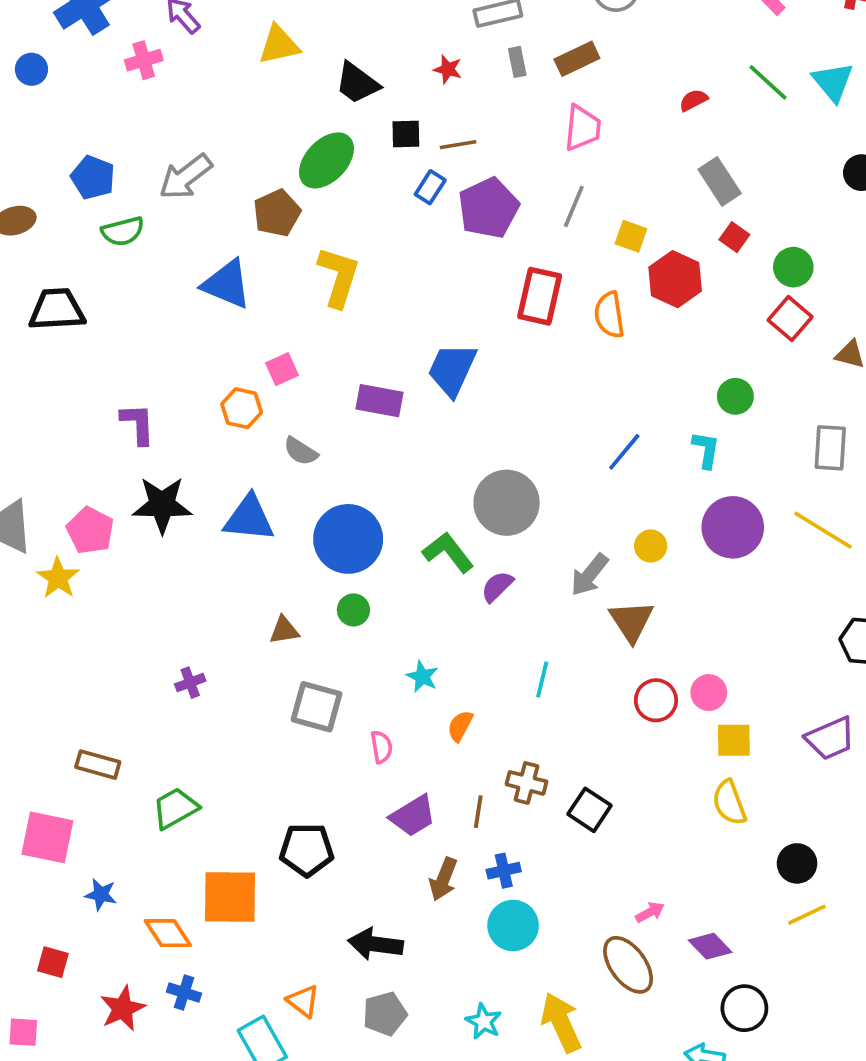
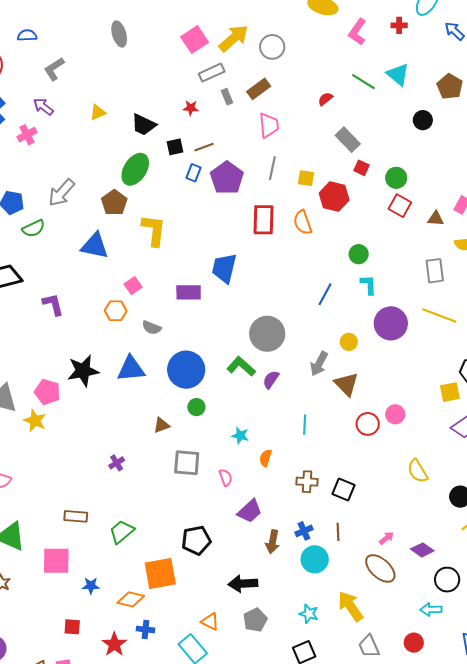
yellow triangle: (279, 45) -> (98, 112), size x0.7
green circle: (735, 396) -> (359, 254), moved
purple L-shape: (138, 424) -> (53, 304), moved
yellow square: (734, 740) -> (450, 392), moved
brown line: (478, 812) -> (338, 532), moved
orange diamond: (168, 933) -> (131, 599), turned -32

